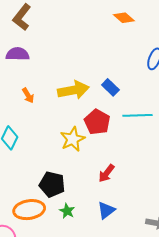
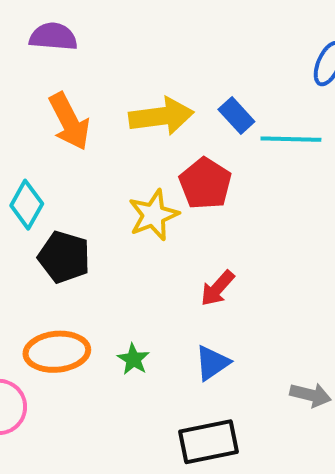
orange arrow: (28, 95) -> (69, 121), size x1.8
cyan line: (137, 115) -> (291, 139), moved
black pentagon: (52, 184) -> (64, 257), moved

